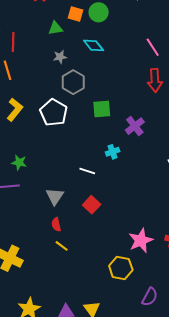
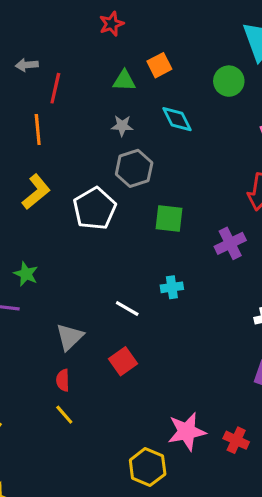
green circle: (99, 12) -> (229, 81), moved
orange square: (76, 14) -> (159, 65), turned 35
purple cross: (135, 126) -> (230, 243), moved

